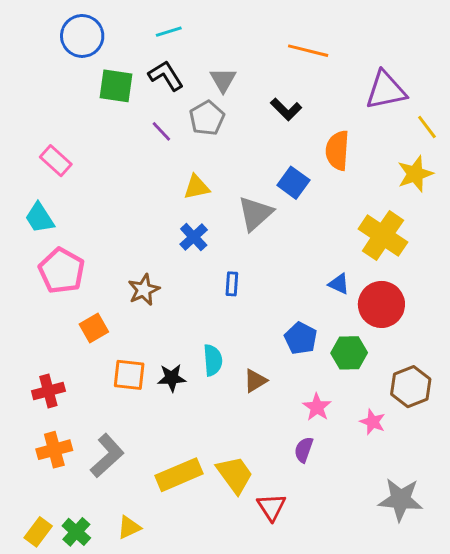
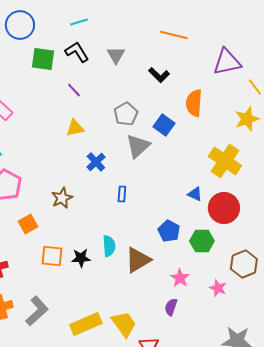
gray pentagon: (207, 118) -> (126, 114), moved
yellow triangle: (197, 187) -> (75, 128), moved
brown triangle: (255, 381) -> (138, 260), size x1.6

